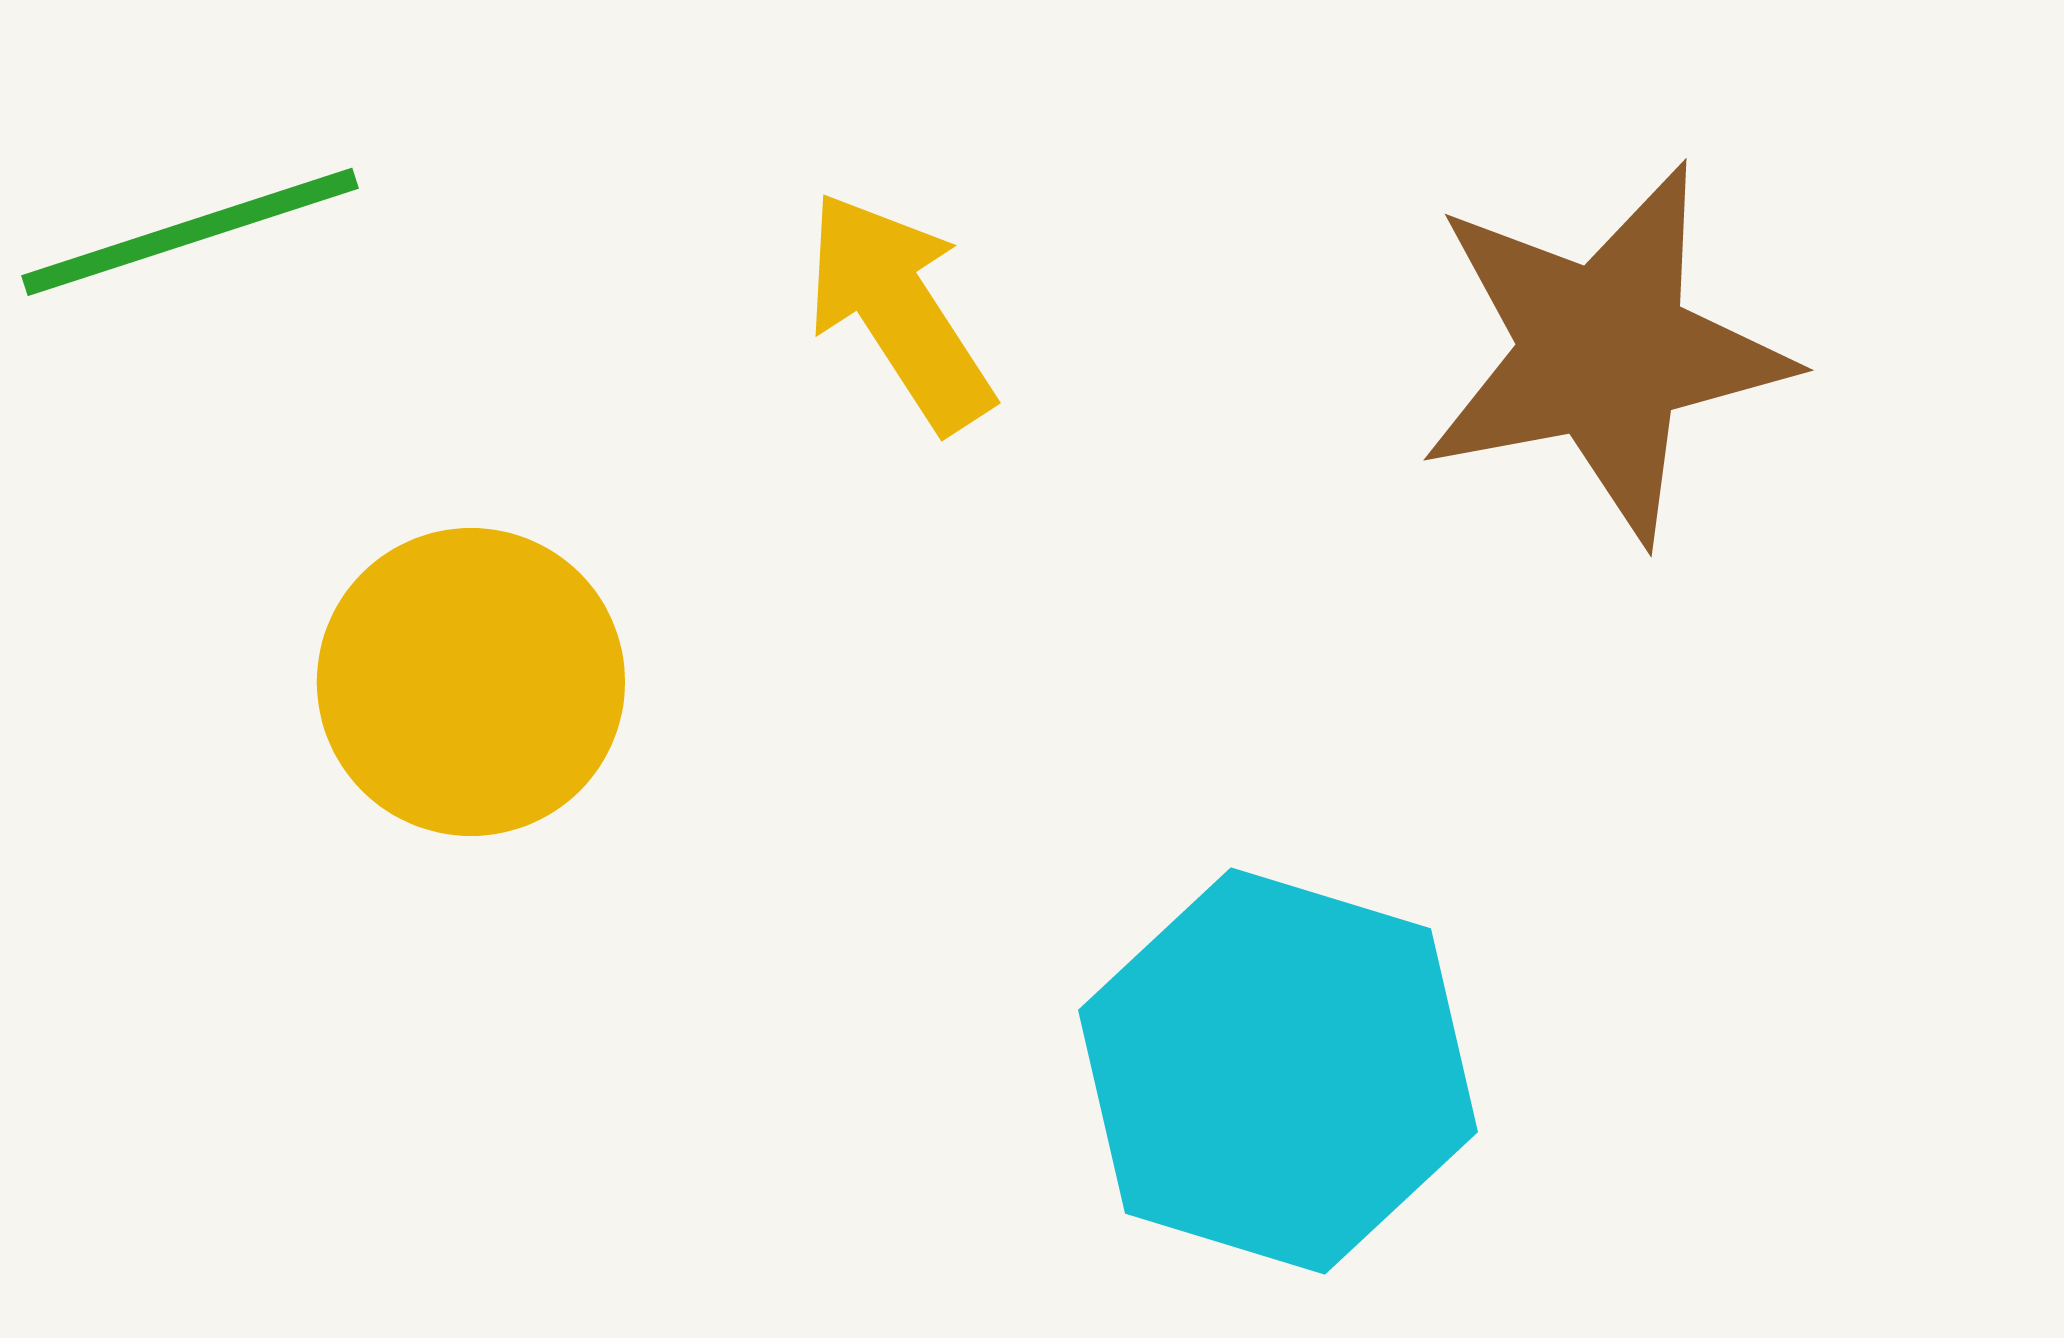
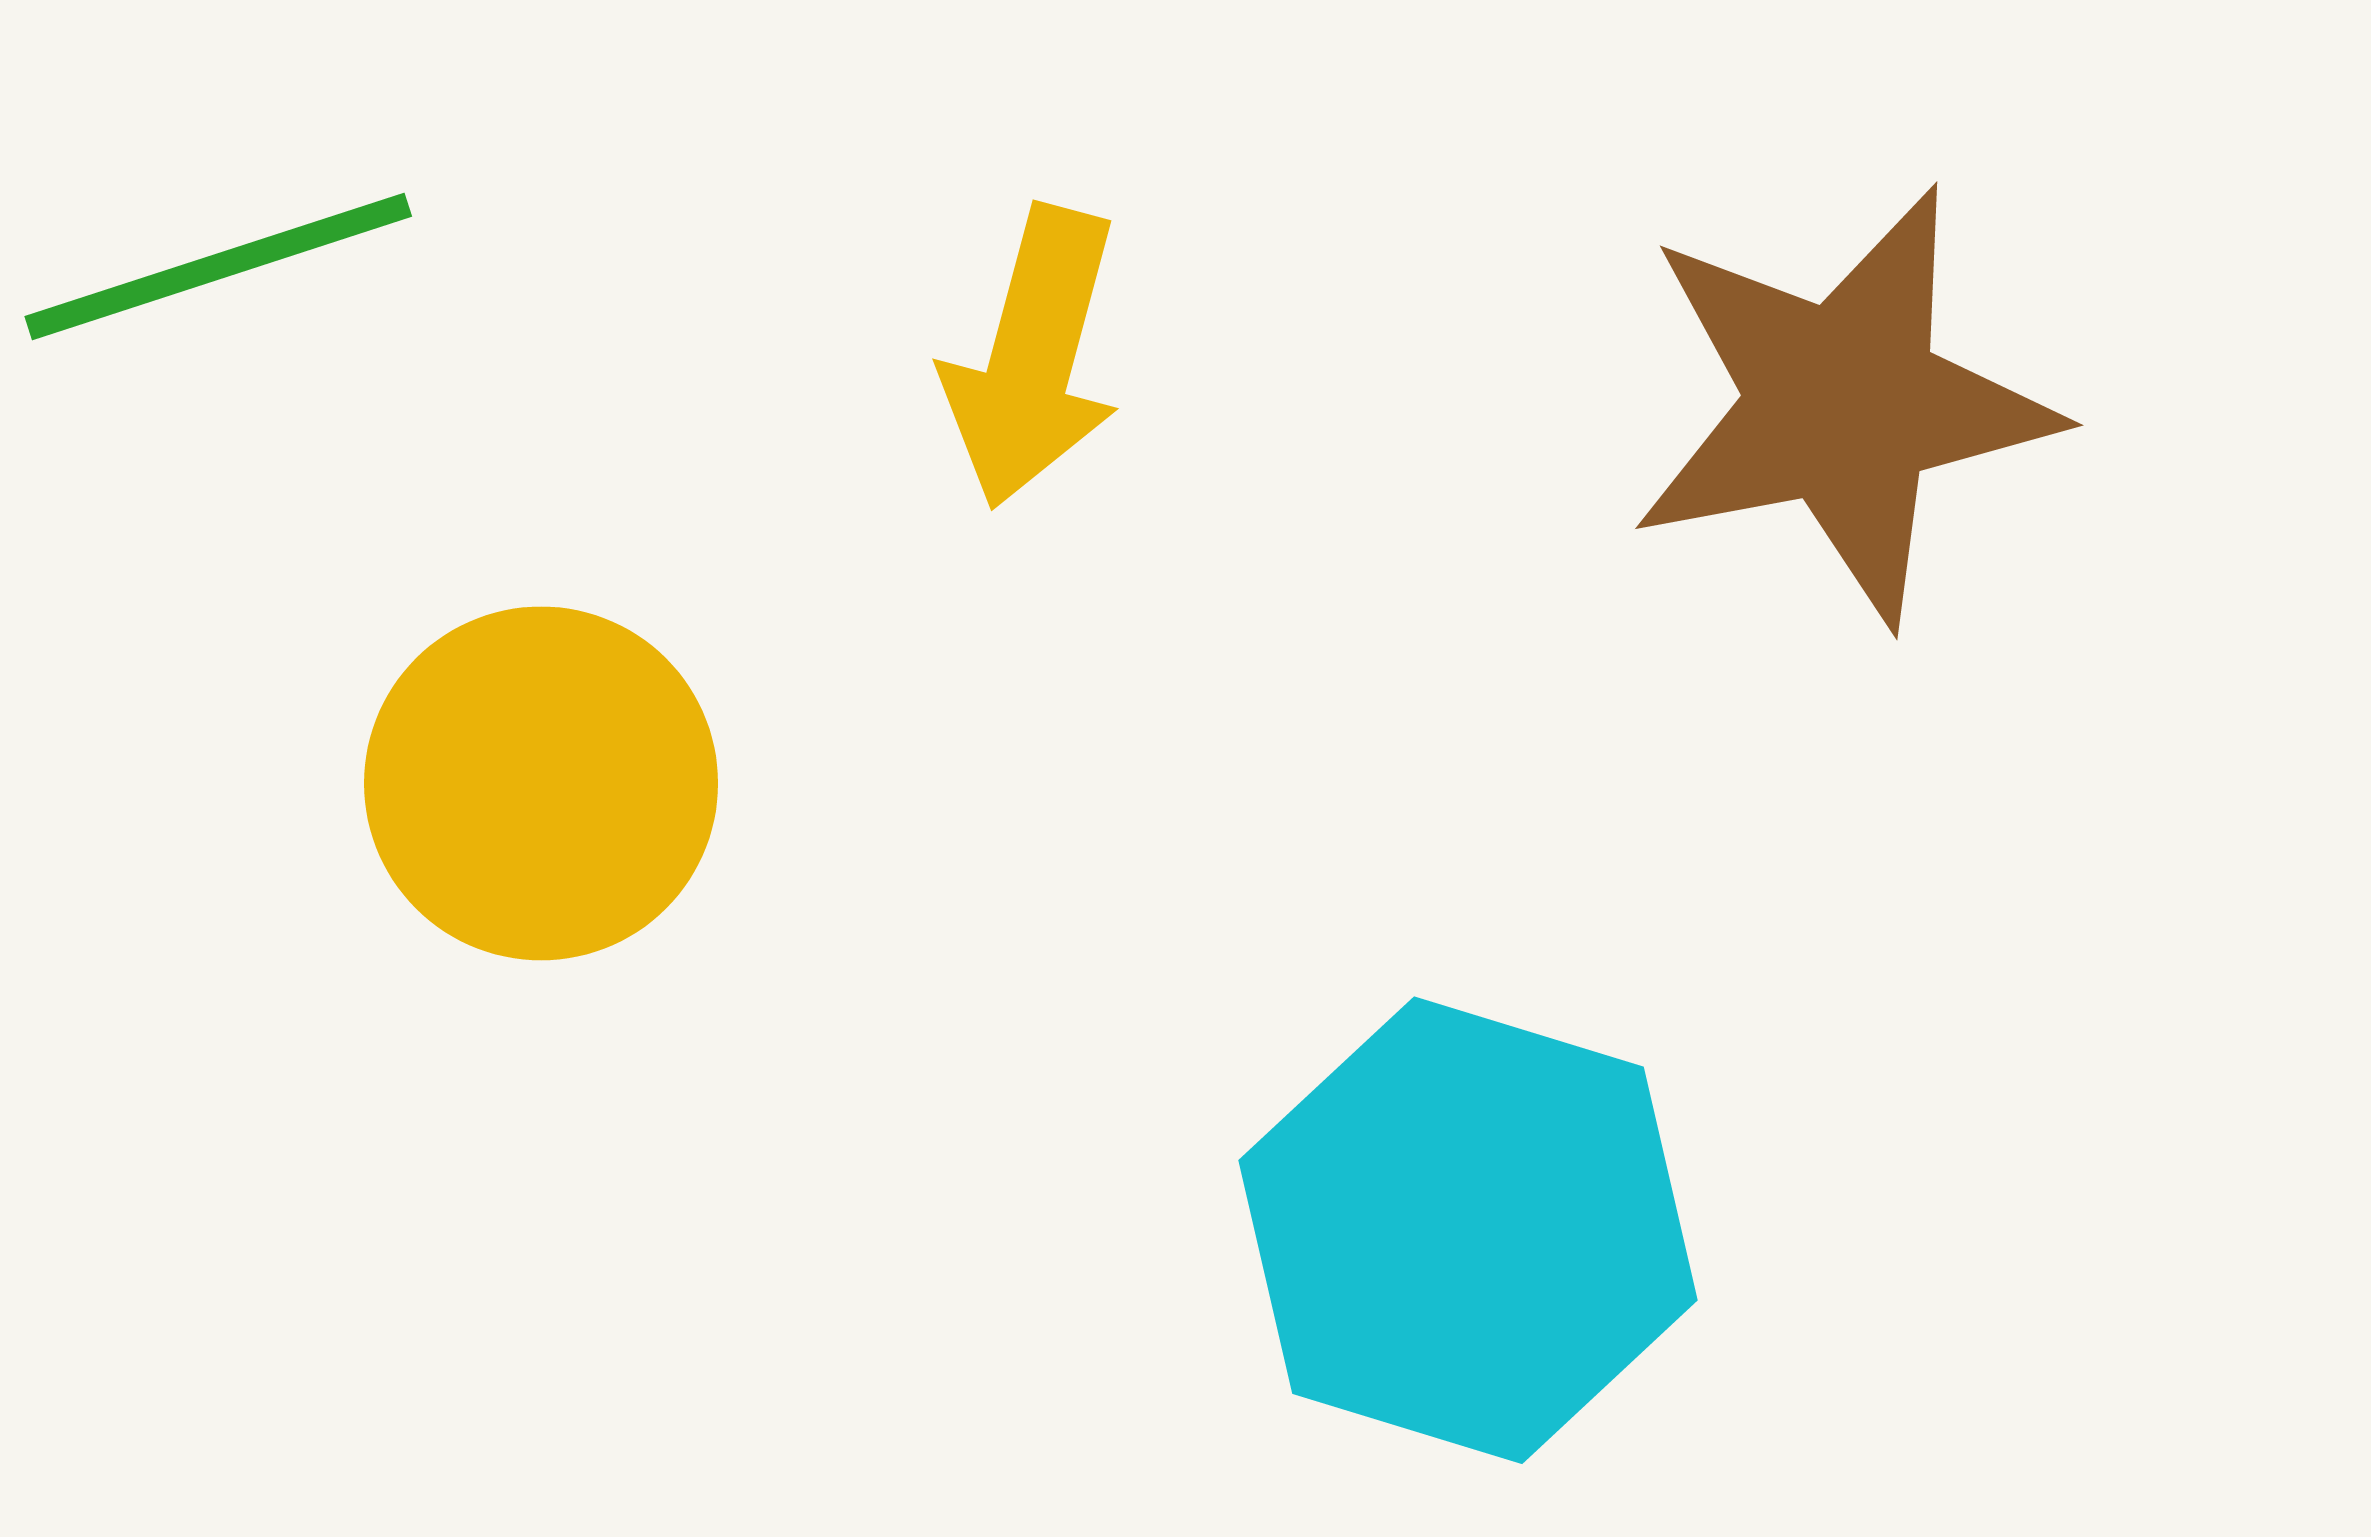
yellow arrow: (899, 311) -> (1033, 357), turned -132

